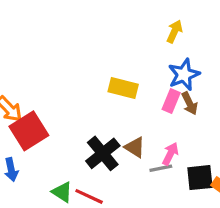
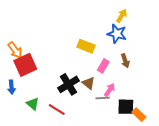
blue star: (184, 75) -> (117, 34), moved, turned 30
pink rectangle: (171, 101) -> (103, 66), moved
green triangle: (62, 192) -> (33, 104), moved

